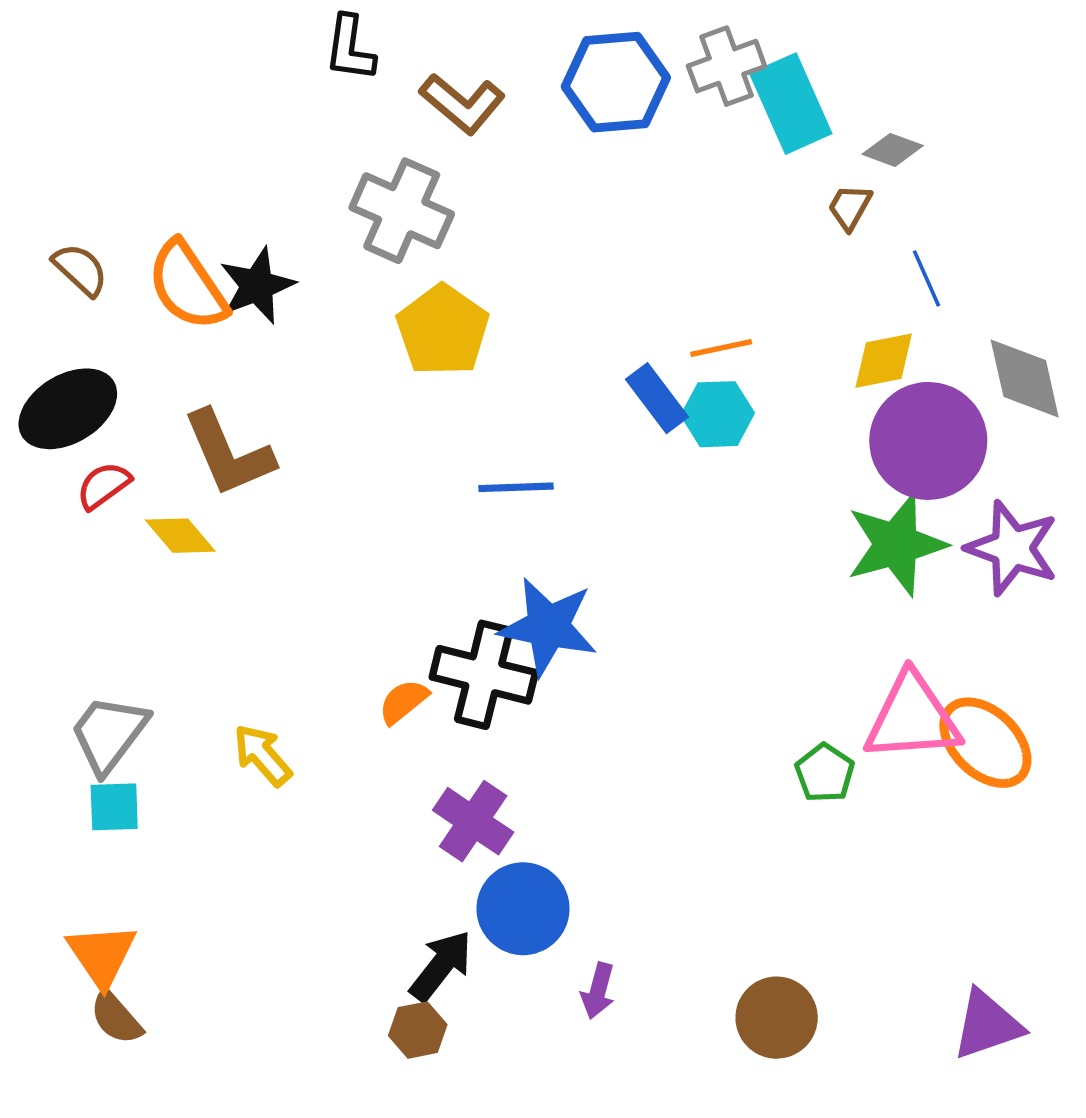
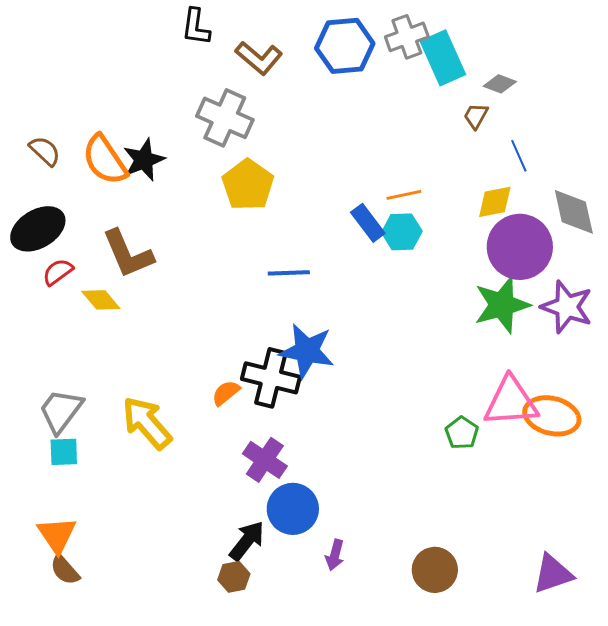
orange ellipse: (985, 743) -> (552, 416), turned -30
yellow arrow: (262, 755) -> (147, 423), size x1.5

